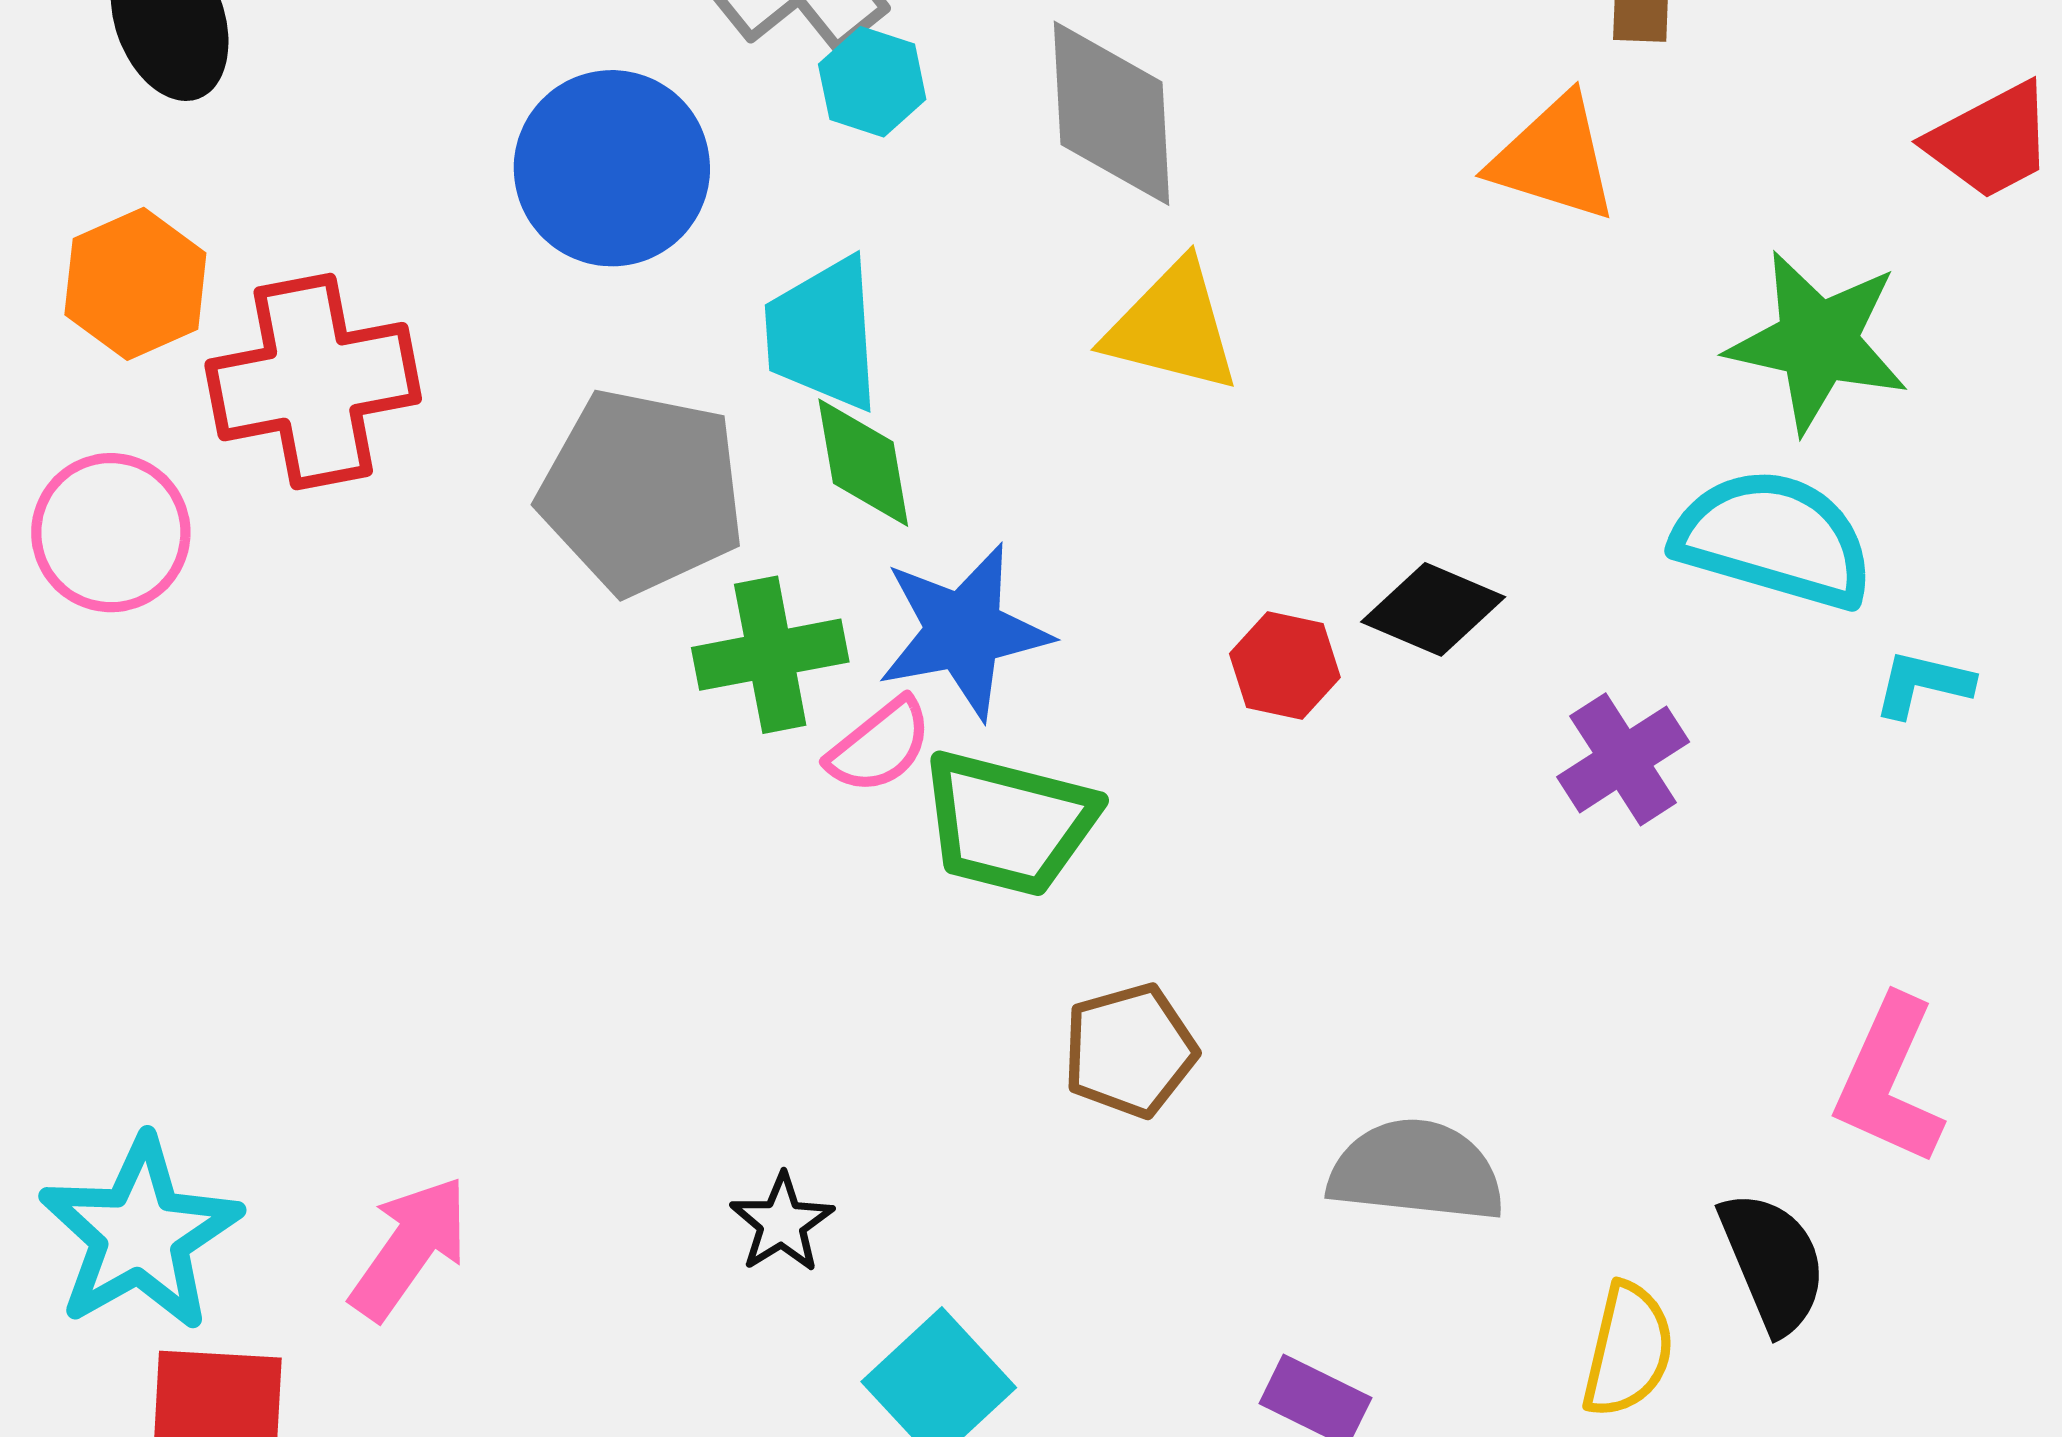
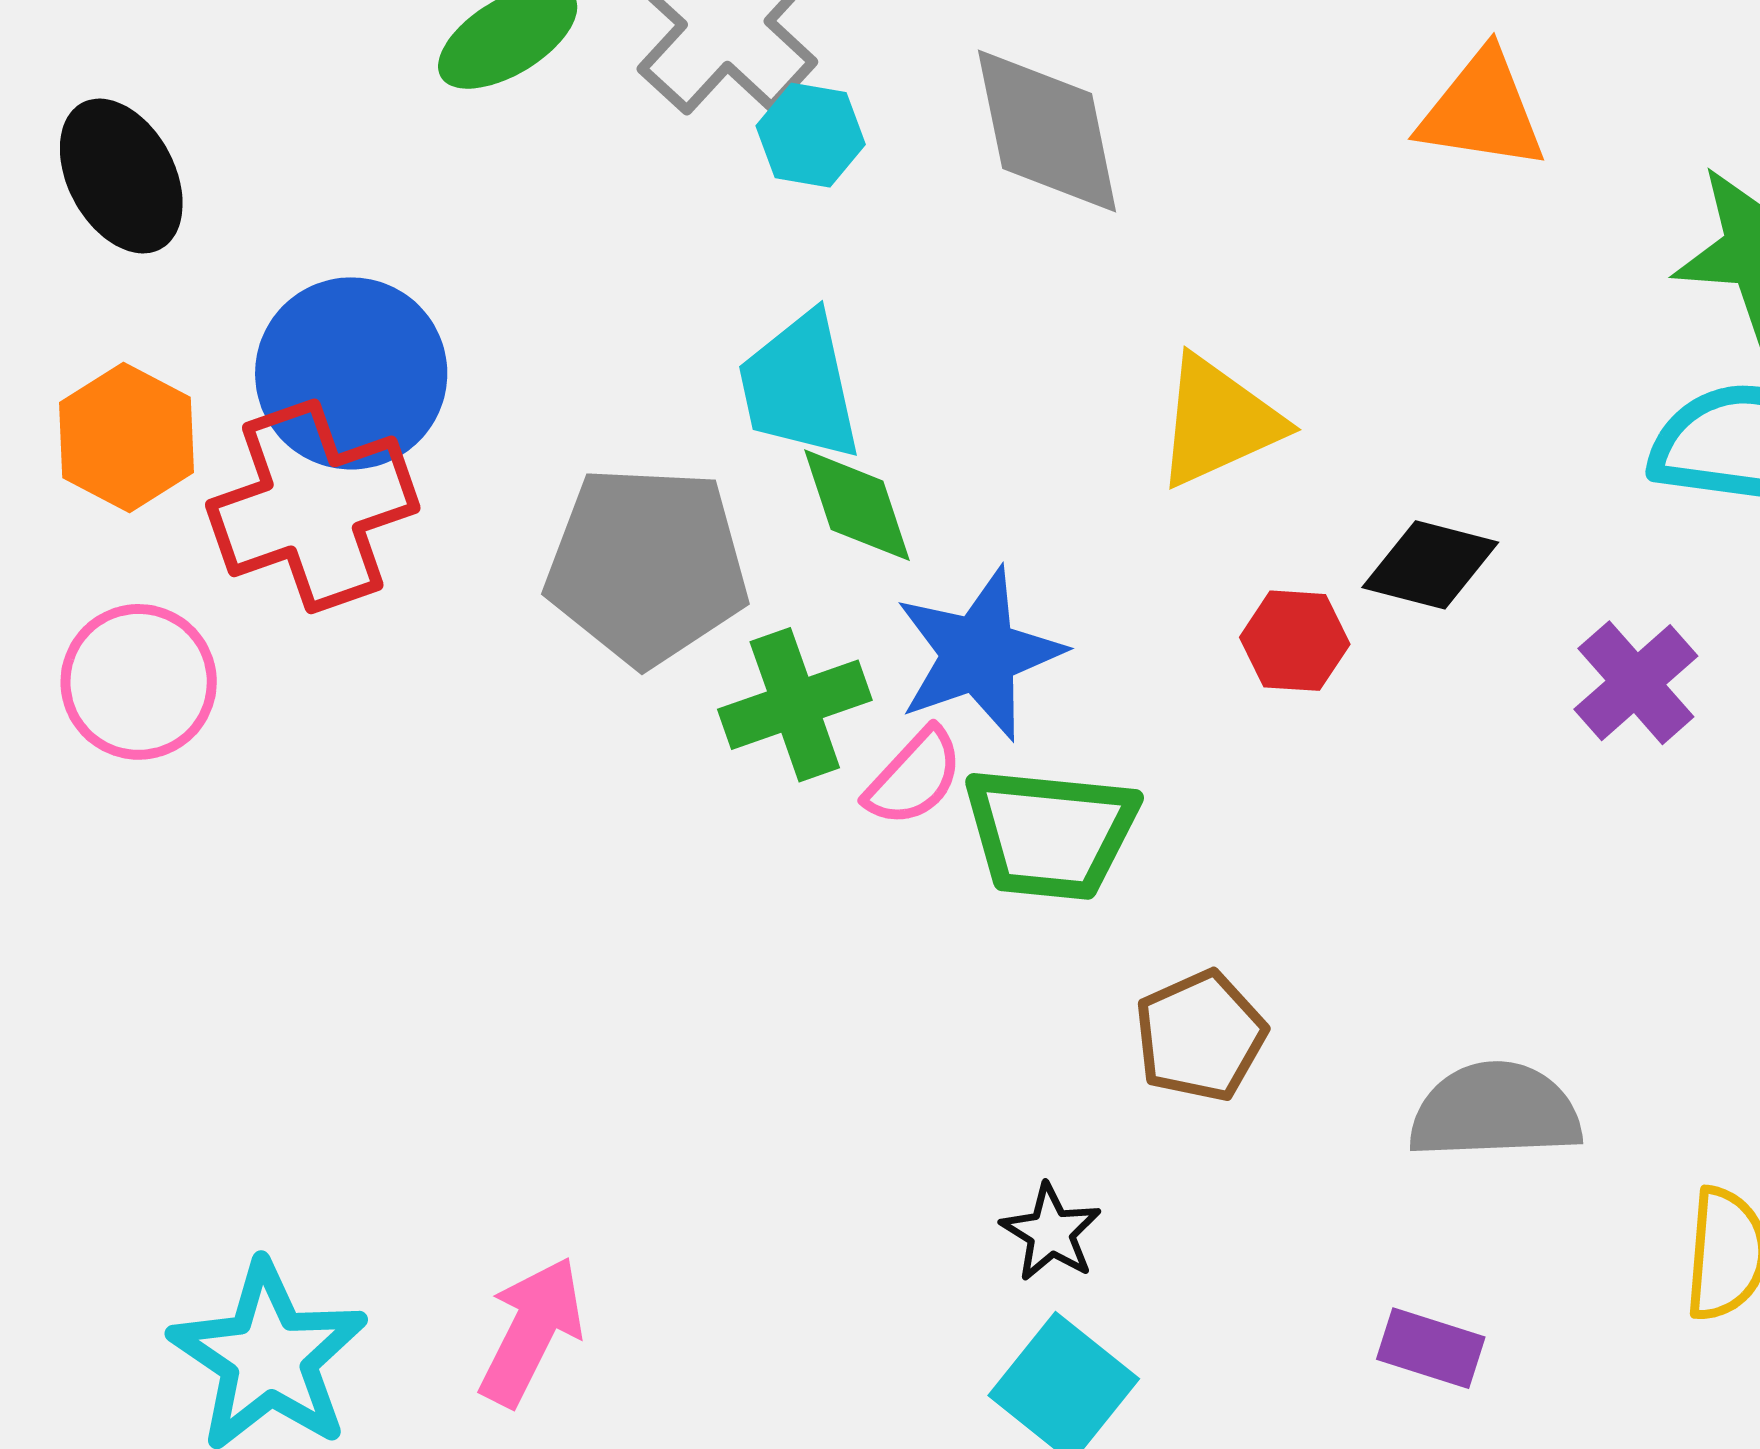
blue circle: (612, 168) -> (351, 373), moved
yellow triangle: (1172, 327) -> (1218, 422), moved, turned -30
black star: (782, 1223) -> (1051, 1232), moved

